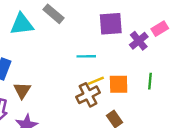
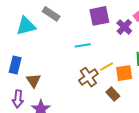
yellow line: (96, 81) -> (107, 66), moved
orange square: (119, 84) -> (124, 73), moved

